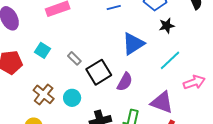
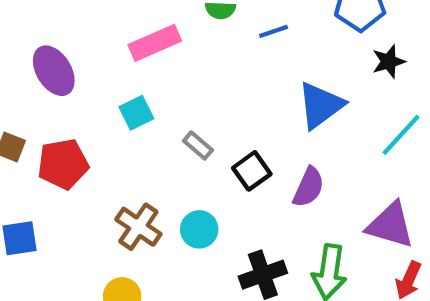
cyan square: (42, 50) -> (136, 113), moved, turned 35
black square: (99, 72) -> (252, 171), size x0.7

